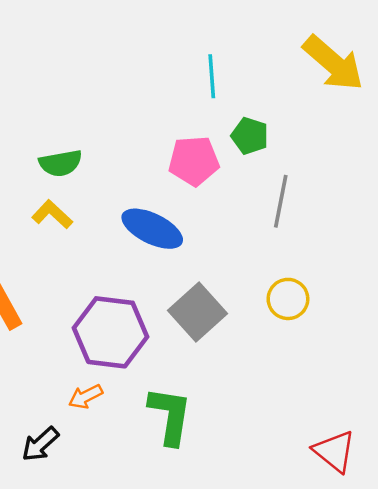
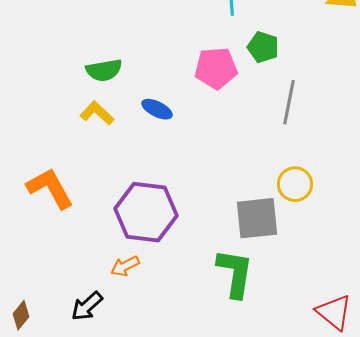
blue ellipse: (152, 229) -> (157, 109), moved, size x0.6
gray square: (197, 312) -> (257, 218), moved, turned 36
green L-shape: (170, 416) -> (235, 273), moved

